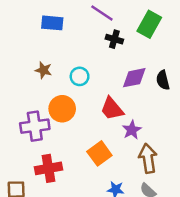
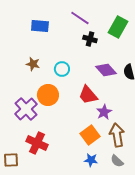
purple diamond: (134, 78) -> (106, 70), turned 60
purple cross: (35, 126) -> (26, 109), turned -35
orange square: (99, 153) -> (90, 135), moved
red cross: (48, 168) -> (37, 143), turned 35

